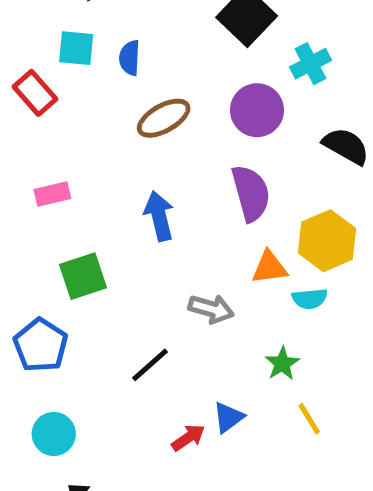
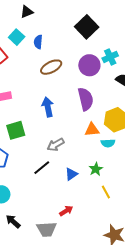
cyan square: (76, 48) -> (17, 37), turned 35
cyan cross: (311, 64) -> (110, 57), moved
gray arrow: (211, 309) -> (56, 145), moved, turned 132
blue triangle: (228, 417) -> (71, 174), moved
red arrow: (188, 438) -> (66, 211), moved

